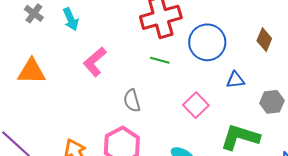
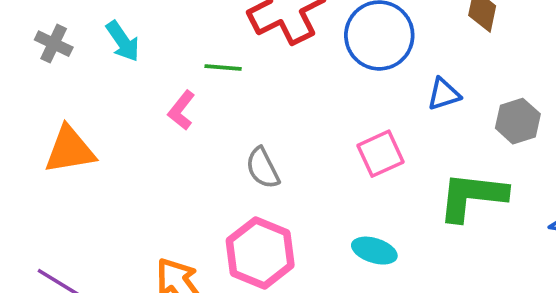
green line: (160, 60) -> (223, 68), moved
pink L-shape: (95, 62) -> (181, 110), size x0.7
pink square: (196, 105) -> (380, 154), turned 30

